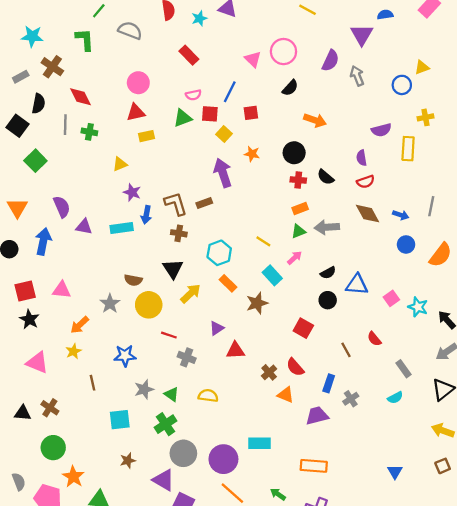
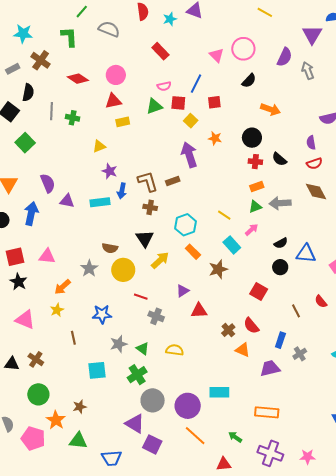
red diamond: (81, 97) -> (78, 79), moved, turned -30
brown star: (128, 460) -> (80, 407), moved

